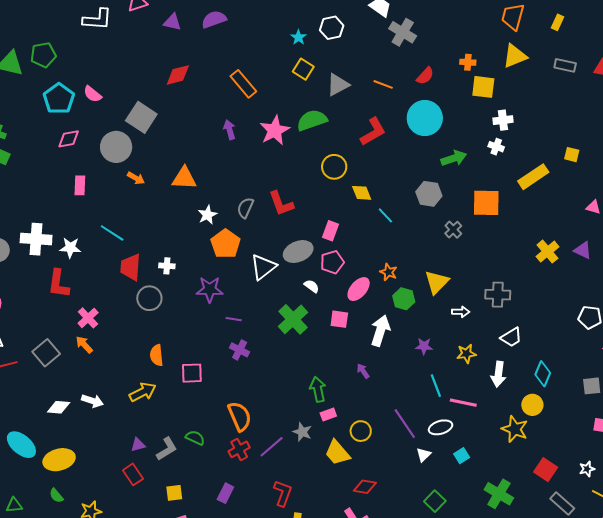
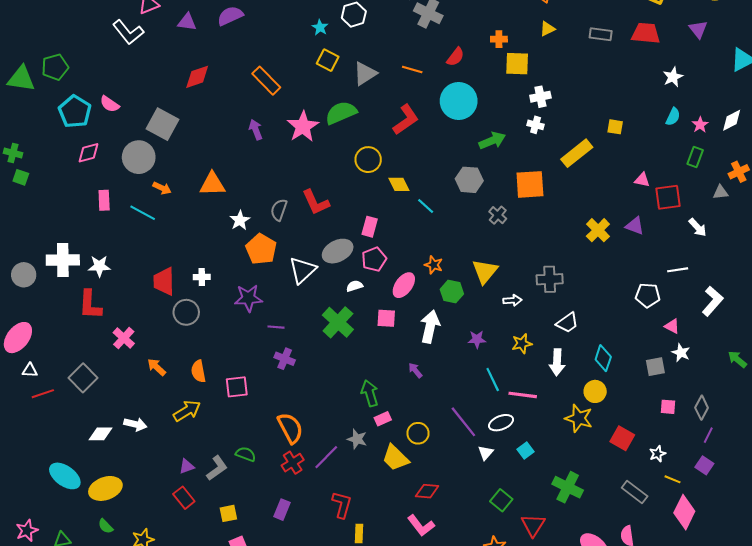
white L-shape: (97, 19) -> (128, 32), moved, turned 52
yellow triangle: (515, 56) -> (547, 29), size x0.6
cyan line: (112, 233) -> (143, 213), moved
white semicircle: (312, 286) -> (355, 286), turned -49
orange arrow: (84, 345) -> (157, 367), moved
red square: (546, 470) -> (622, 438), moved

